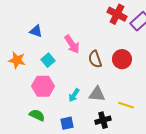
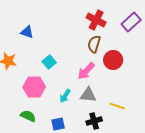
red cross: (117, 14) -> (96, 20), moved
pink arrow: (72, 44) -> (86, 71), moved, turned 78
brown semicircle: (95, 59) -> (94, 44), moved, turned 36
cyan square: (48, 60) -> (49, 62), moved

